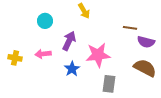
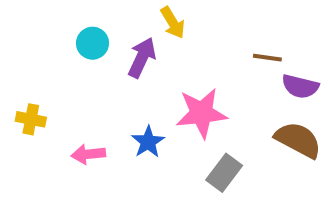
purple arrow: (69, 41) -> (142, 58), moved
pink arrow: (43, 54) -> (88, 154), moved
gray rectangle: (109, 84) -> (224, 173), turned 30

